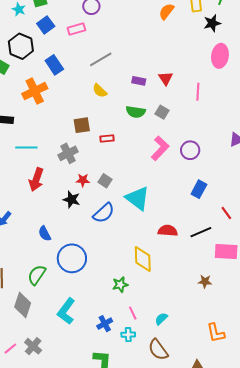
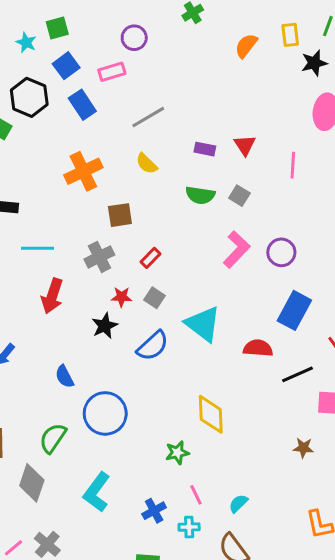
blue rectangle: (54, 65) -> (82, 105), moved
orange cross: (35, 91) -> (83, 171), moved
red rectangle: (107, 138) -> (151, 258), moved, turned -40
blue rectangle: (199, 189) -> (294, 310), size x1.4
black star: (72, 200) -> (105, 326), turned 30
red semicircle: (168, 231) -> (258, 348), moved

